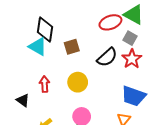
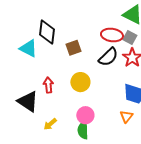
red ellipse: (110, 22) -> (112, 35), moved, turned 30
cyan triangle: (38, 47) -> (28, 48), moved
black triangle: (23, 100) -> (28, 101), size x1.6

